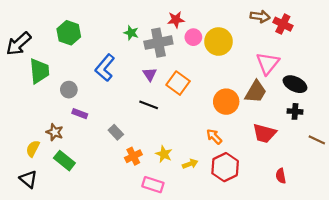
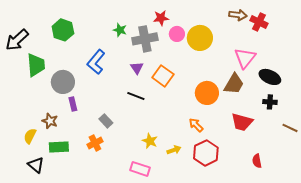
gray circle: (69, 90) -> (63, 82), size x1.5
purple rectangle: (80, 114) -> (73, 104), turned 56
orange cross: (133, 156) -> (95, 143), moved
green rectangle: (64, 161) -> (59, 147), turned -42
black triangle: (28, 179) -> (36, 165), moved

